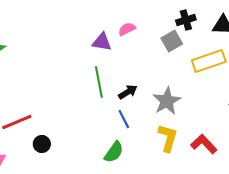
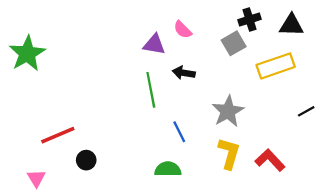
pink semicircle: (127, 29) -> (183, 30), turned -108
black arrow: (128, 92) -> (184, 73), moved, turned -138
green semicircle: (114, 152) -> (168, 169), turned -125

